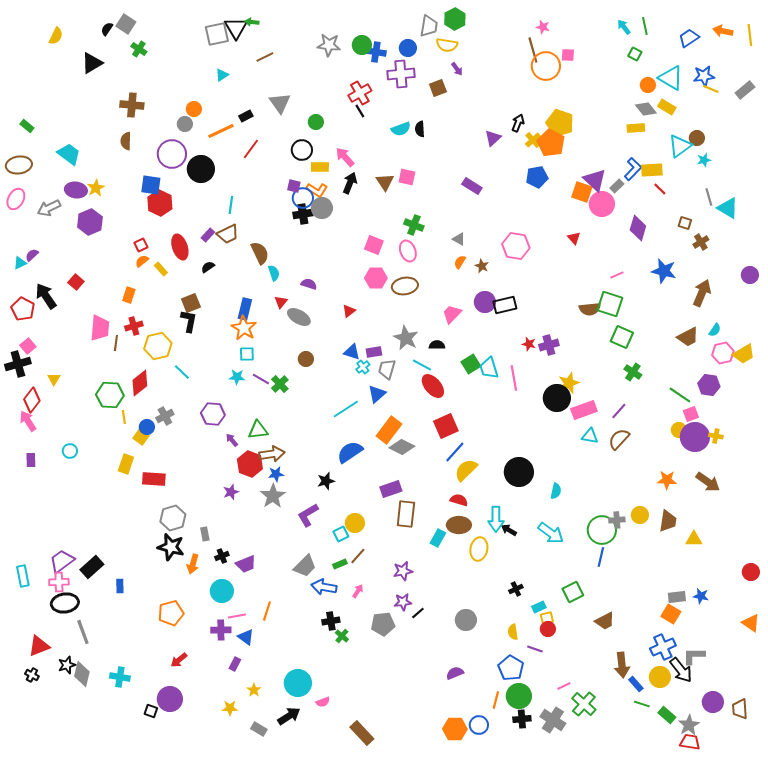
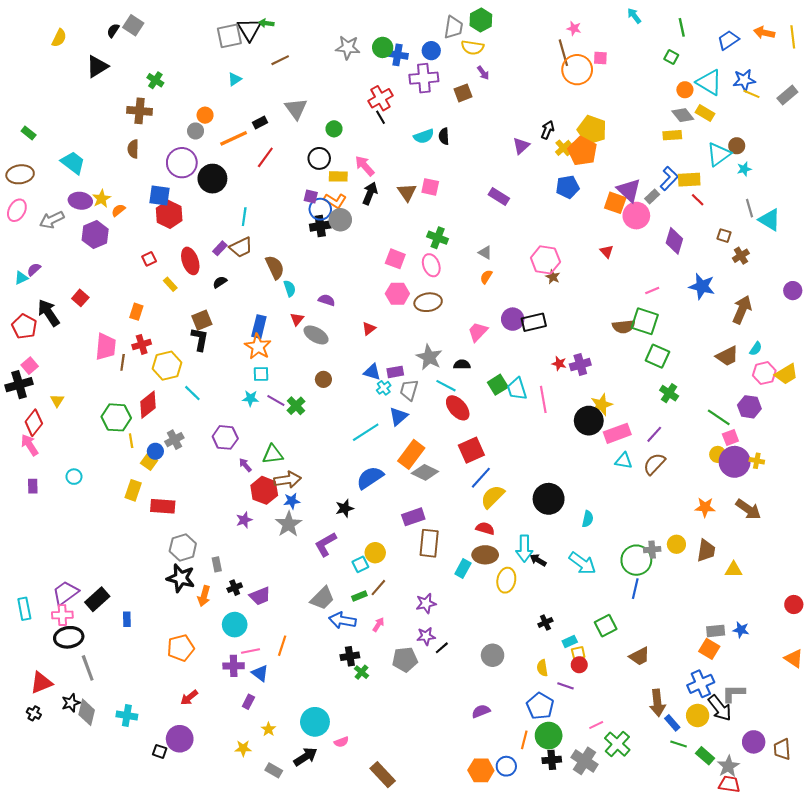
cyan arrow: (624, 27) -> (634, 16), moved
green cross: (139, 49) -> (155, 80), moved
orange semicircle: (142, 261) -> (118, 210), moved
brown star: (482, 266) -> (553, 277), moved

